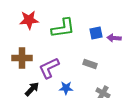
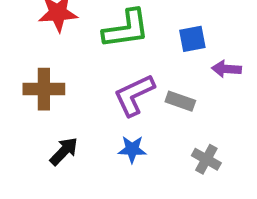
purple arrow: (114, 38) -> (226, 69), moved
purple L-shape: (49, 68) -> (134, 95), moved

